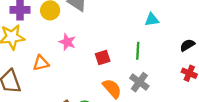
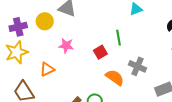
green line: (138, 51) -> (119, 38), moved

